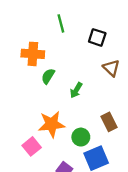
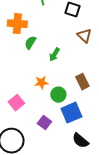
orange star: (52, 124) -> (41, 83), moved, size x0.6

